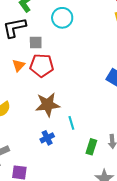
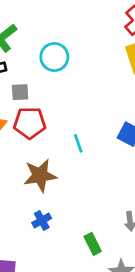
cyan line: (71, 123) -> (78, 143), moved
green rectangle: (91, 147) -> (93, 244), moved, turned -42

